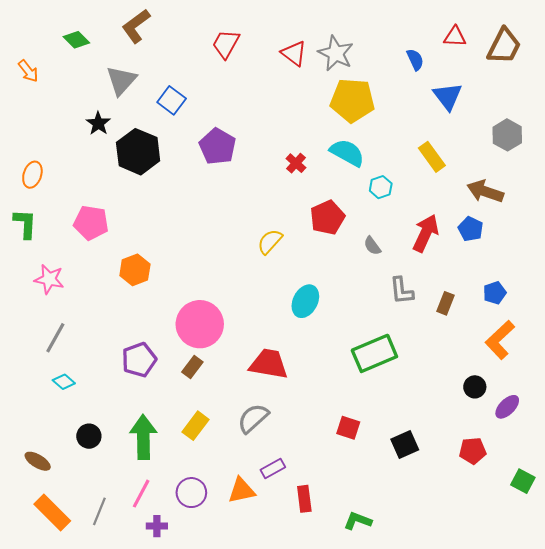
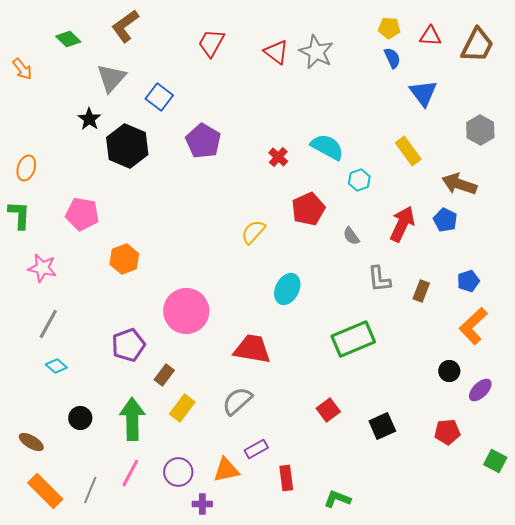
yellow pentagon: (352, 100) -> (389, 28), moved, size x0.5
brown rectangle: (192, 367) -> (164, 375), moved
red square: (348, 428) -> (328, 410), turned 35
purple cross: (157, 526) -> (202, 504), moved

